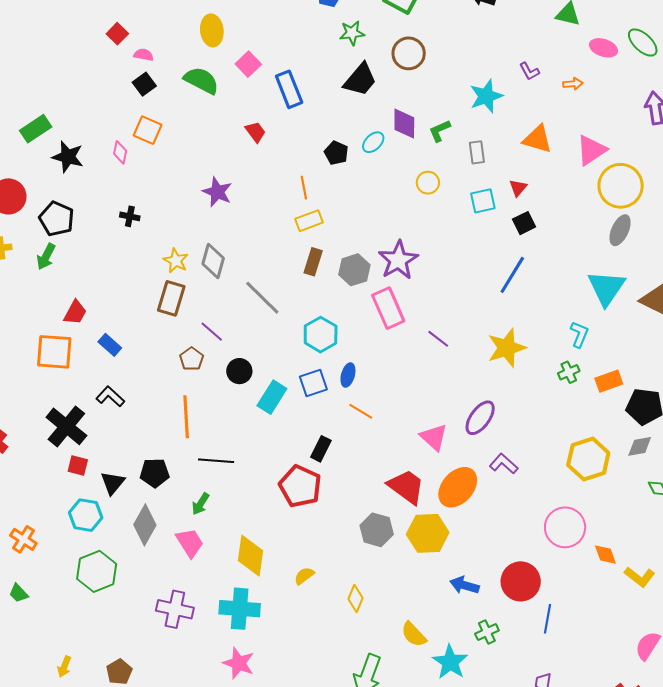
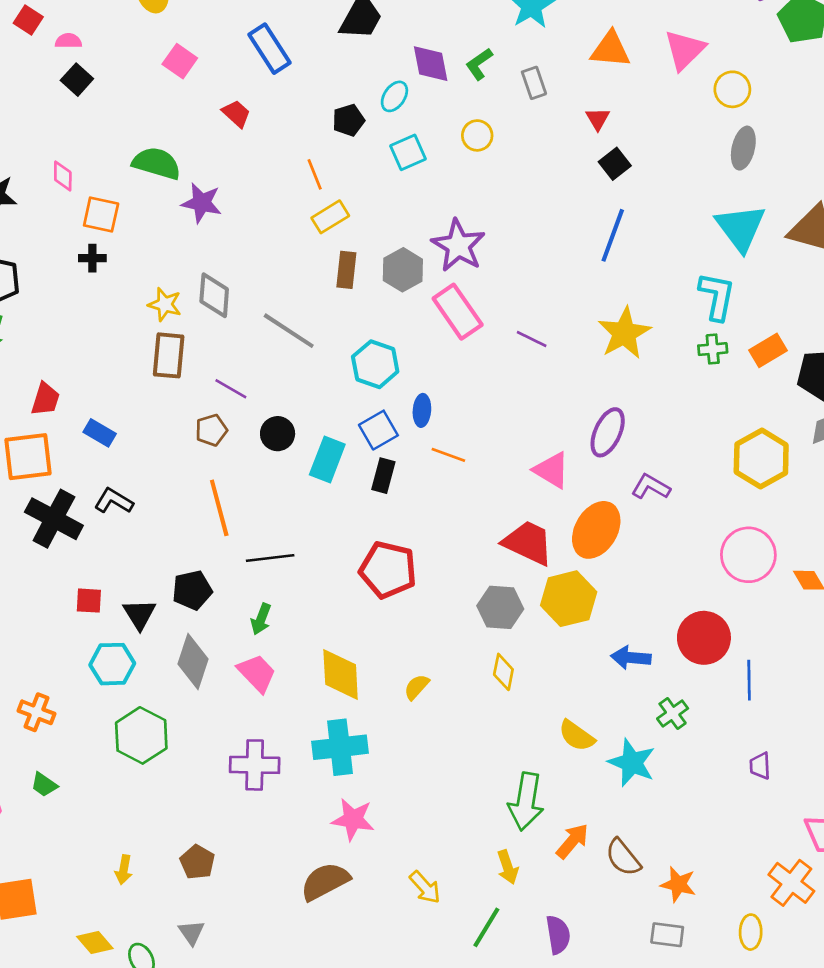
pink square: (248, 64) -> (180, 61), moved
green semicircle: (201, 80) -> (156, 163), moved
orange square: (148, 130) -> (101, 215), moved
black pentagon: (336, 153) -> (348, 120), turned -30
yellow circle: (621, 186) -> (732, 89), size x0.6
cyan square: (483, 201) -> (408, 152), moved
cyan L-shape: (579, 334) -> (717, 296), size x1.4
brown pentagon: (192, 359) -> (211, 430), turned 30
green cross: (569, 372) -> (713, 349), turned 30
black cross: (66, 426) -> (54, 519), moved
black rectangle: (321, 449) -> (383, 476), moved
yellow diamond: (355, 598) -> (503, 672), moved

